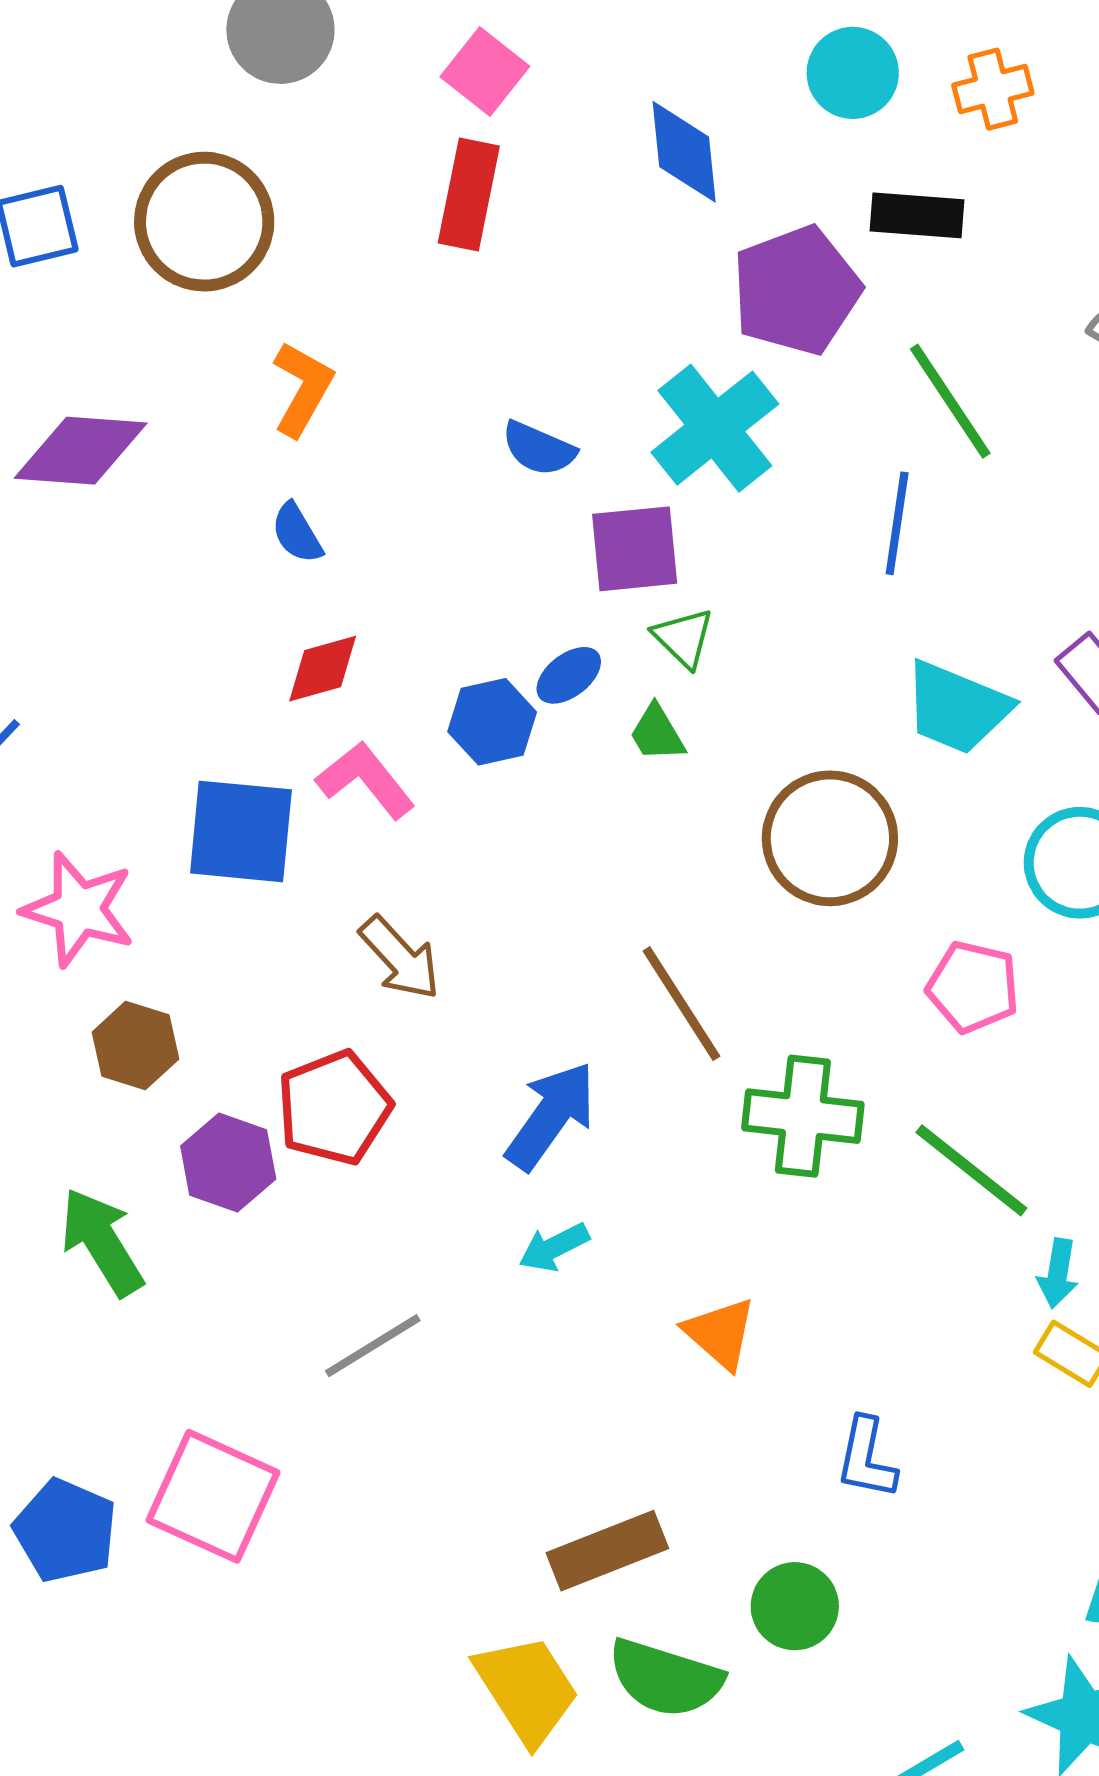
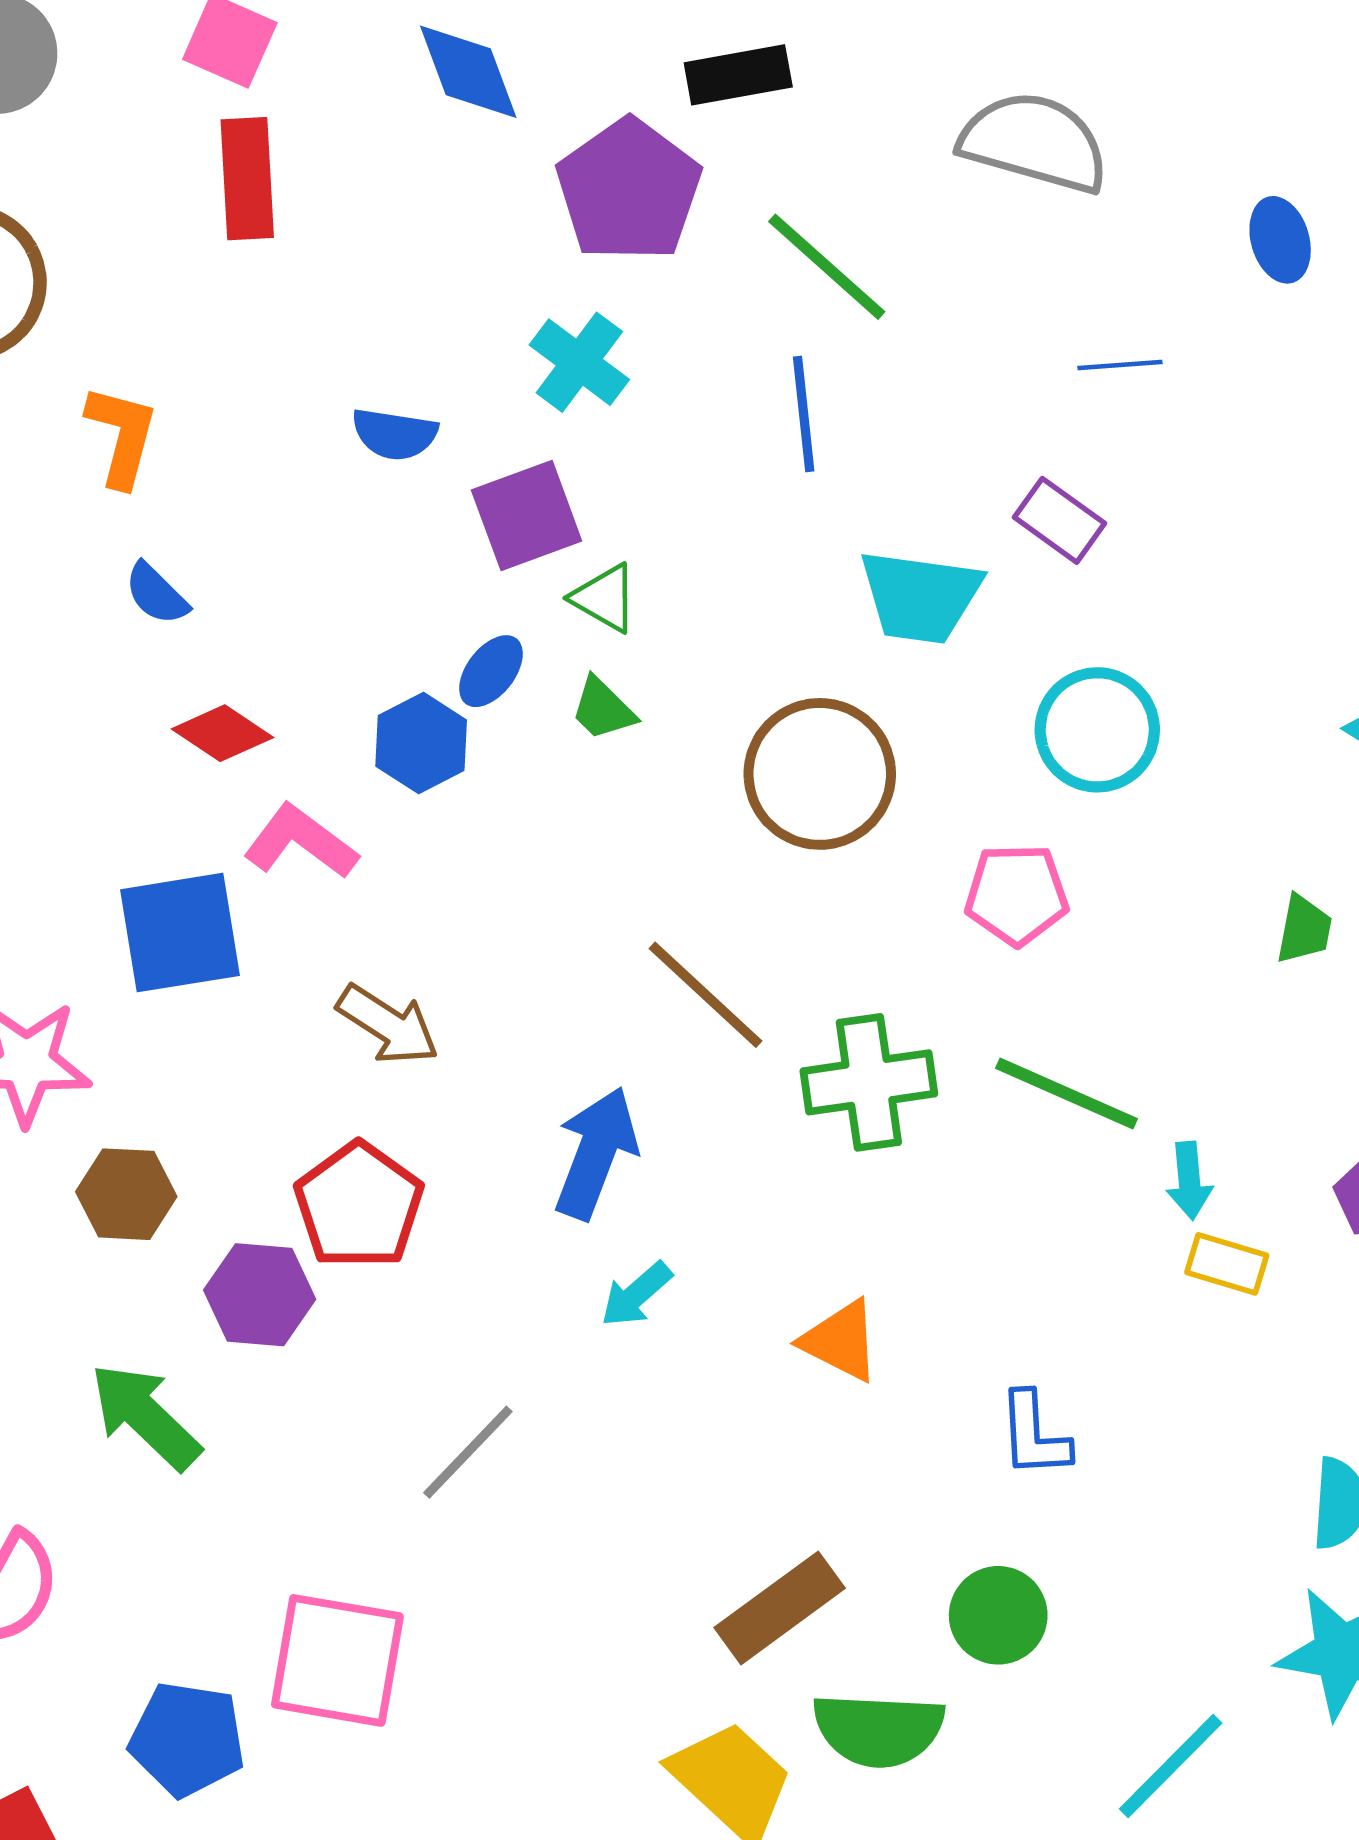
cyan cross: (715, 428) -> (579, 362), size x0.7
red diamond: (323, 669) -> (223, 733), turned 64

